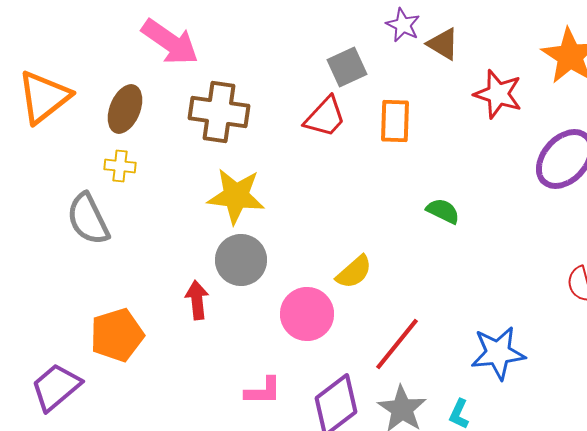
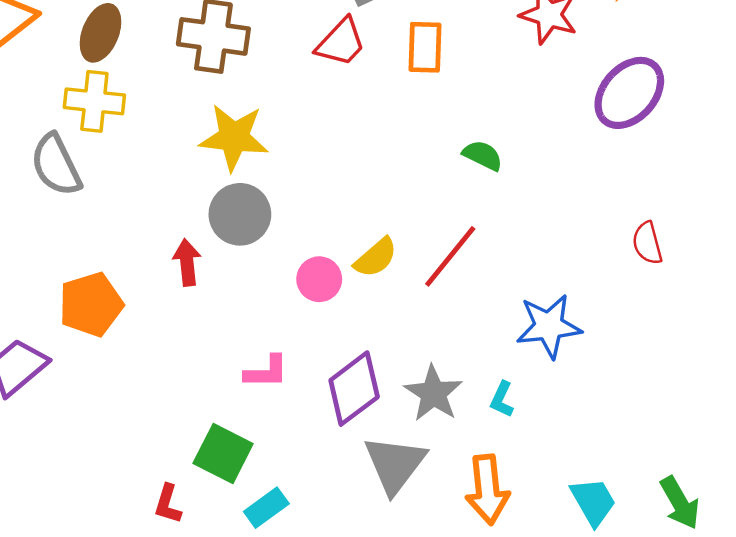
yellow cross: (120, 166) -> (94, 101), size x1.6
yellow semicircle: (354, 272) -> (376, 258), moved
pink circle: (307, 314) -> (319, 279), size x0.7
red line: (397, 344) -> (450, 256), moved

